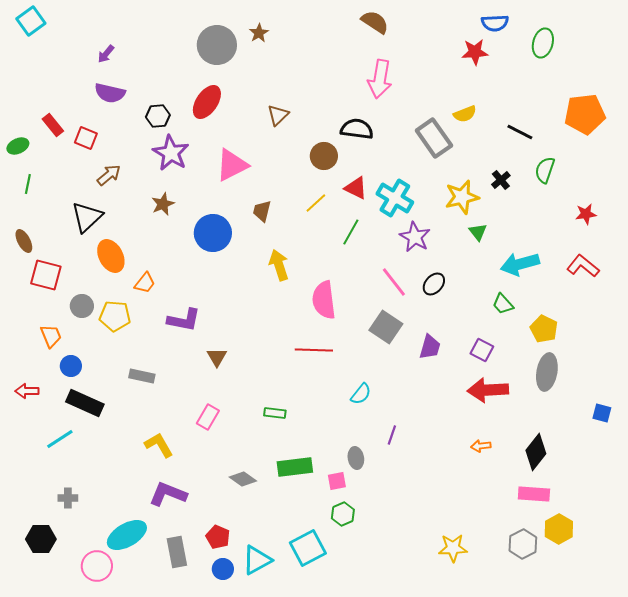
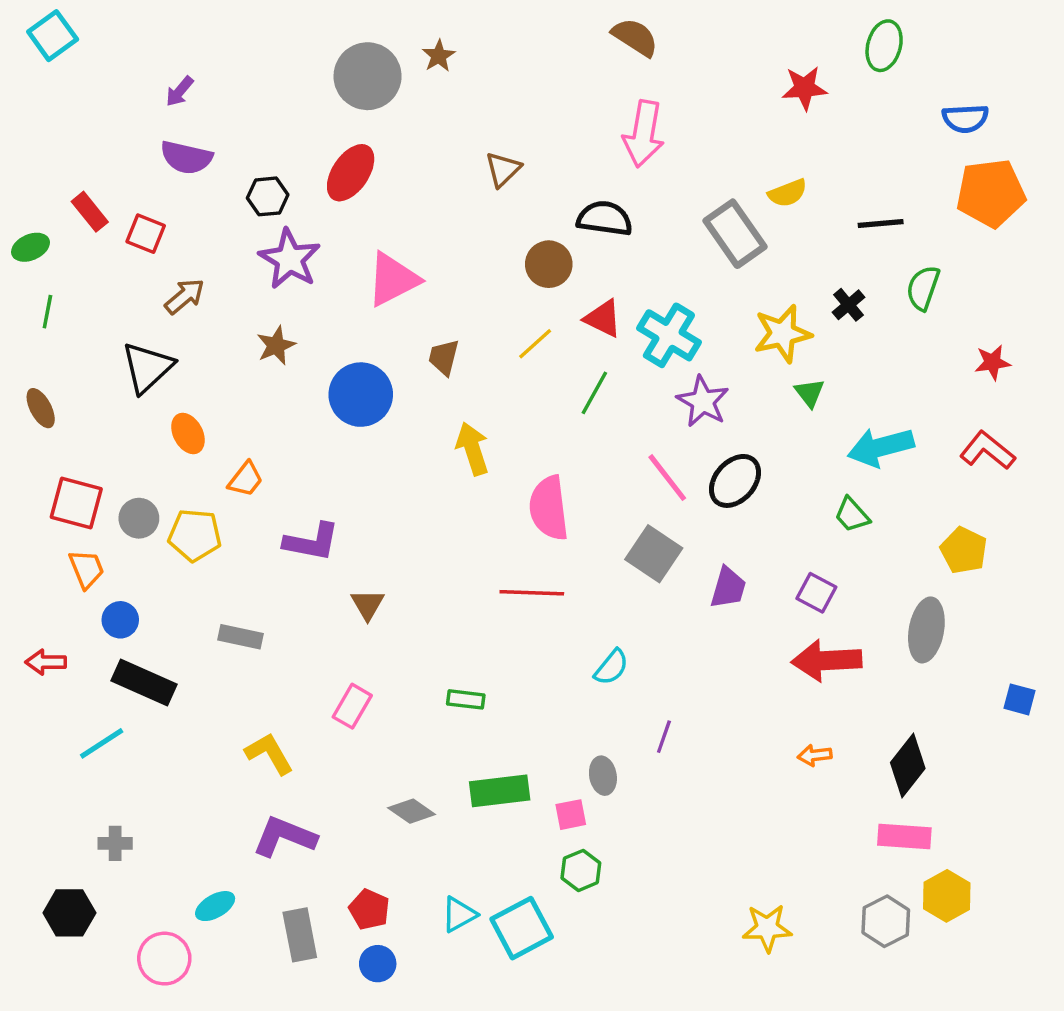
blue semicircle: (495, 23) -> (965, 119), moved
green ellipse: (543, 43) -> (884, 46), moved
brown triangle: (278, 115) -> (503, 169), moved
black line: (520, 132) -> (881, 224), turned -32
orange ellipse: (111, 256) -> (188, 434), size x0.7
red square: (46, 275) -> (76, 503), moved
black ellipse: (434, 284) -> (735, 481), size x1.4
yellow pentagon: (544, 329) -> (964, 550), moved
cyan ellipse: (127, 535) -> (215, 906), size x0.6
cyan triangle: (257, 560) -> (459, 915), moved, size x0.7

